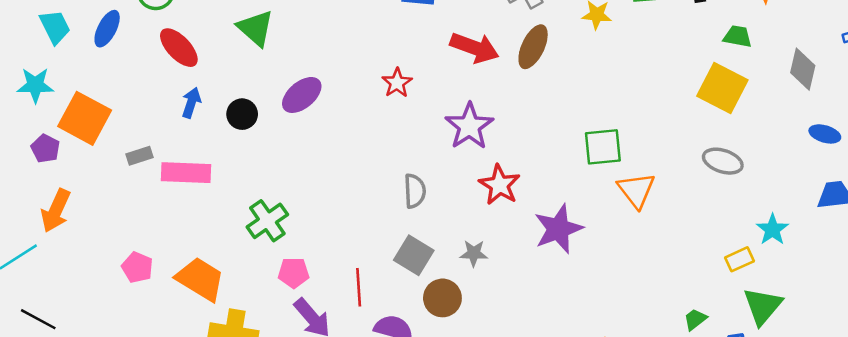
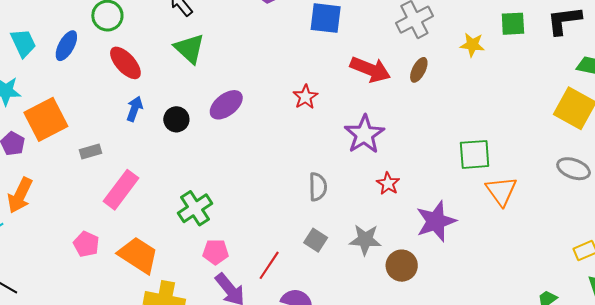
brown ellipse: (533, 47) -> (419, 70), size x0.7
orange square: (85, 118) -> (46, 119), turned 33
pink rectangle: (186, 173) -> (121, 190), moved, turned -57
red star: (500, 185) -> (388, 184), size x0.7
gray star: (474, 253) -> (365, 240), size x1.4
gray square: (414, 255) -> (316, 240), size x0.7
red line: (359, 287) -> (269, 265), turned 36
brown circle: (442, 298) -> (402, 266), moved

